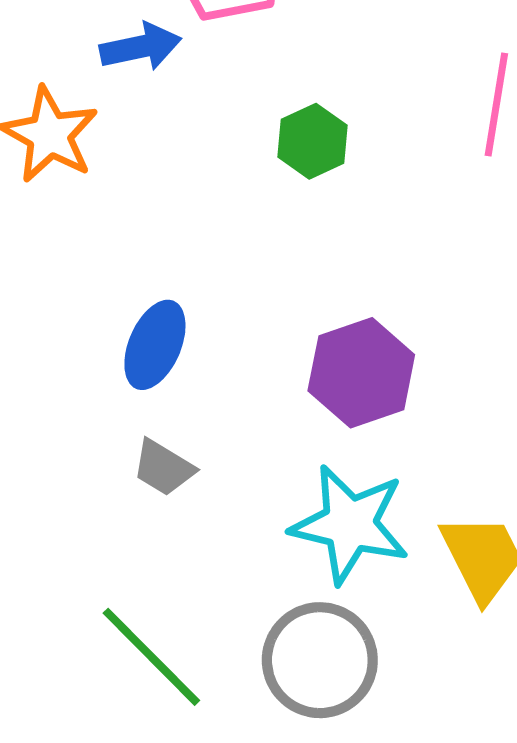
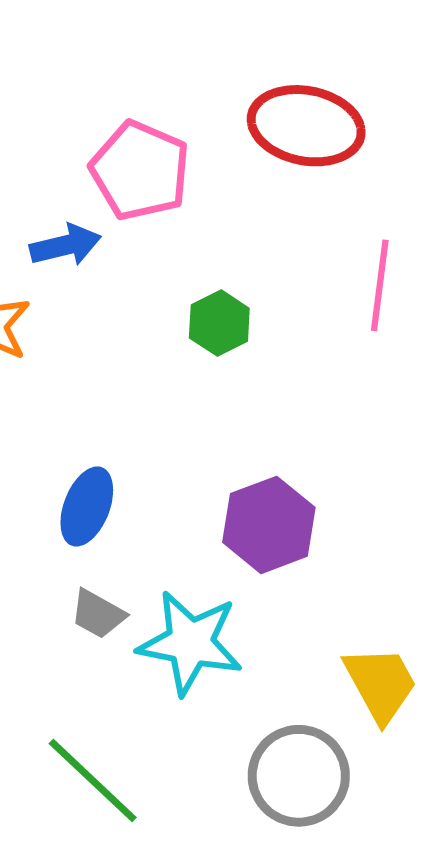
cyan star: (350, 524) -> (190, 643), moved
gray circle: (320, 660) -> (299, 776), moved

